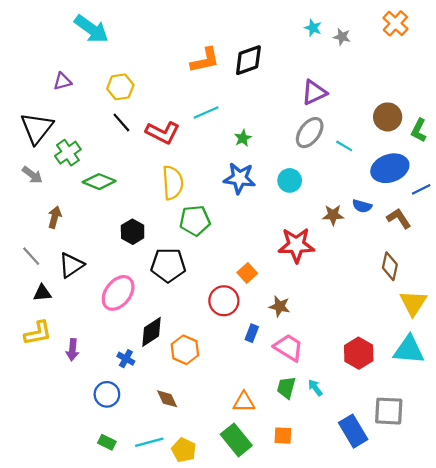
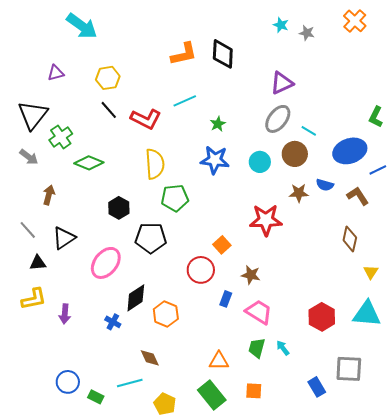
black diamond: (248, 60) -> (223, 54), turned -68
brown circle: (388, 117) -> (295, 154), moved
yellow triangle: (413, 303) -> (371, 272), size x0.6
blue circle: (107, 394) -> (68, 382), moved
blue rectangle: (353, 431) -> (317, 387), size x0.7
cyan line: (149, 442) -> (130, 383), moved

